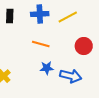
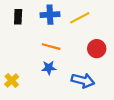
blue star: (47, 68) -> (49, 68), moved

